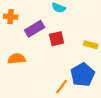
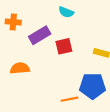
blue pentagon: (83, 75) -> (93, 86), turned 30
orange line: (62, 87) -> (69, 99), turned 42

